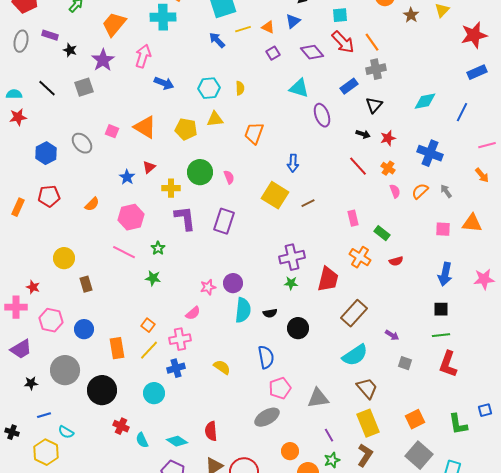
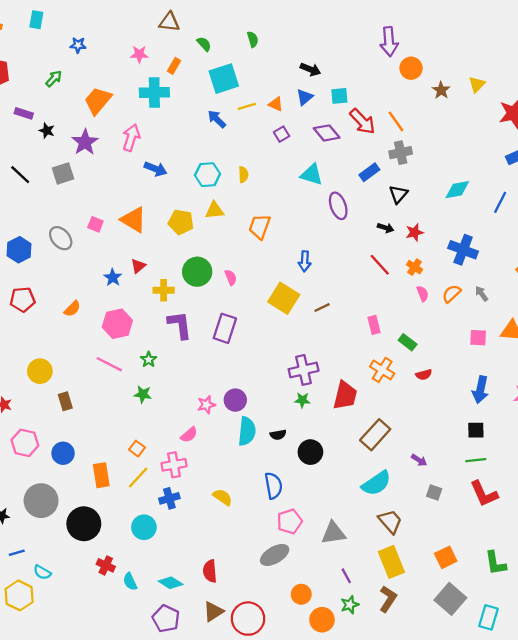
cyan square: (340, 15) -> (339, 96), moved
red L-shape: (448, 364) -> (484, 494), turned -44

